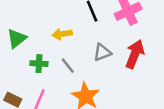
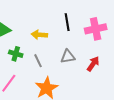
red arrow: (135, 54) -> (93, 64), size x0.7

